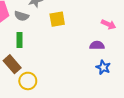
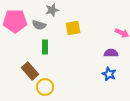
green rectangle: (19, 40) -> (45, 47), moved
blue star: (103, 67) -> (109, 74), moved

